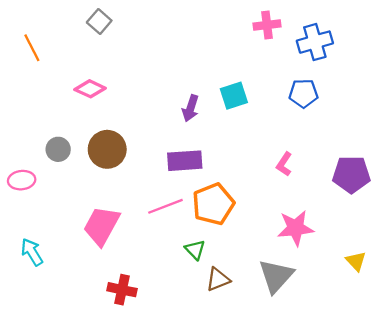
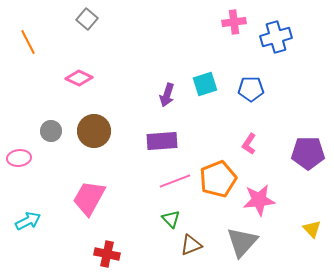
blue pentagon: (303, 93) -> (251, 89), moved
orange pentagon: (213, 204) -> (218, 179), moved
pink line: (165, 206) -> (175, 181), moved
cyan arrow: (32, 252) -> (28, 221), turned 95

